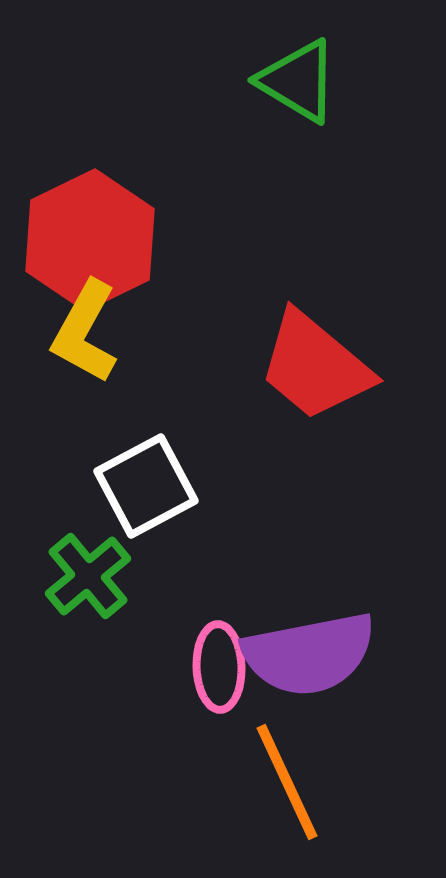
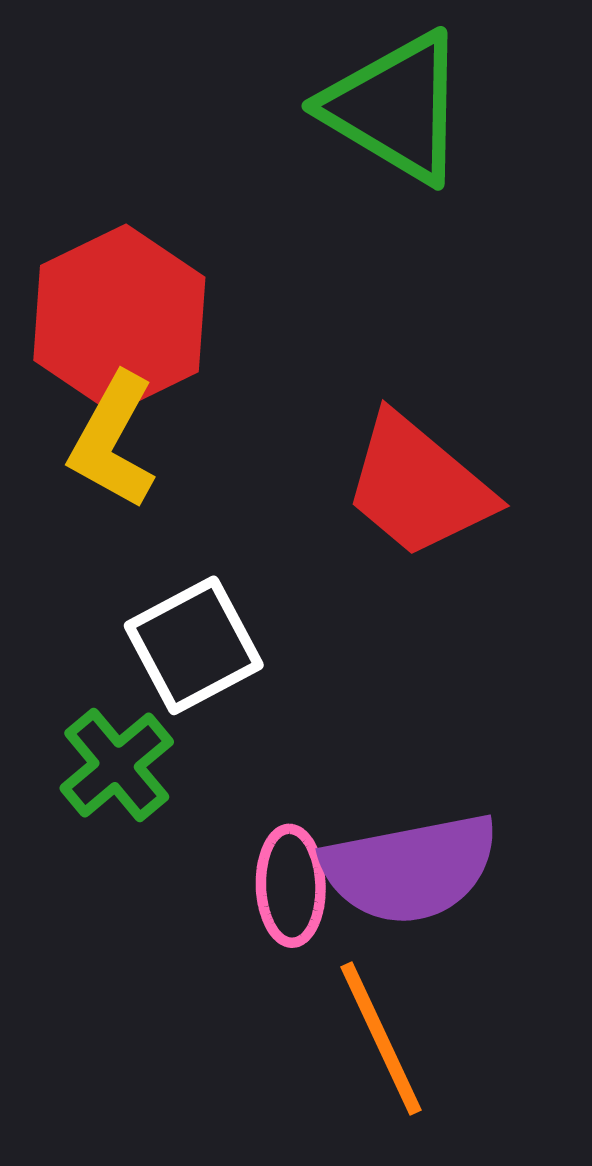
green triangle: (298, 81) -> (396, 108), size x1.4

